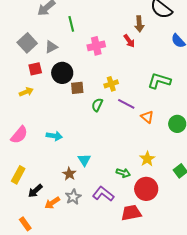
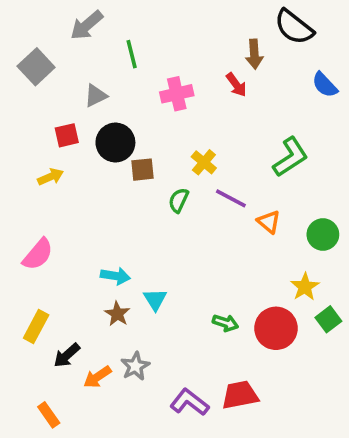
gray square: (27, 43) -> (36, 67), moved
green L-shape: (159, 81) -> (290, 157), turned 130
yellow cross: (111, 84) -> (204, 162), turned -32
cyan arrow: (54, 136) -> (115, 276), moved
yellow star: (147, 159) -> (305, 287), moved
brown star: (69, 174) -> (117, 314), moved
red circle: (146, 189) -> (276, 328), moved
purple L-shape: (103, 194) -> (189, 402), moved

